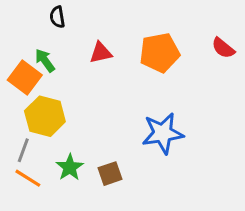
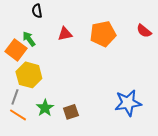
blue star: (163, 133) -> (128, 103), moved

